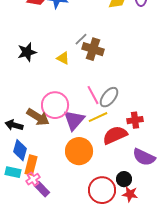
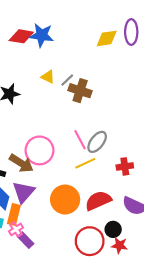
yellow triangle: (63, 58) -> (48, 77), moved
purple triangle: (74, 120) -> (23, 192), moved
red semicircle: (115, 135) -> (98, 201), moved

